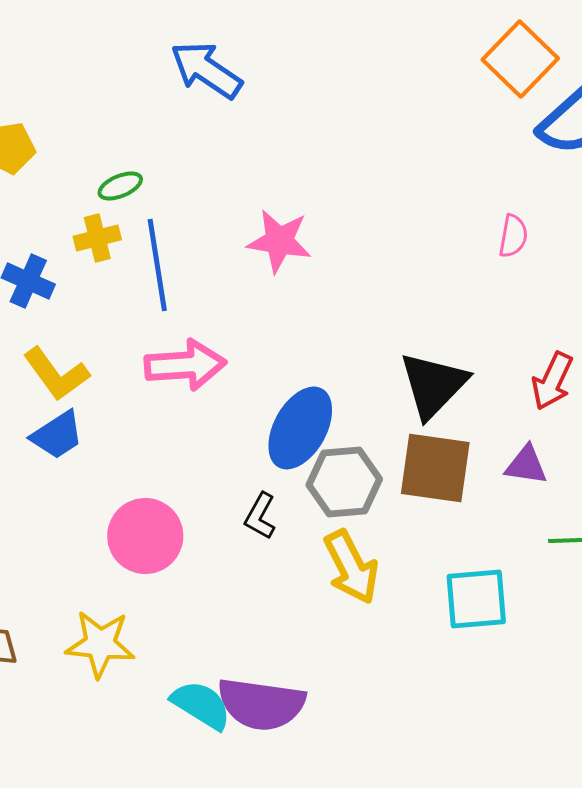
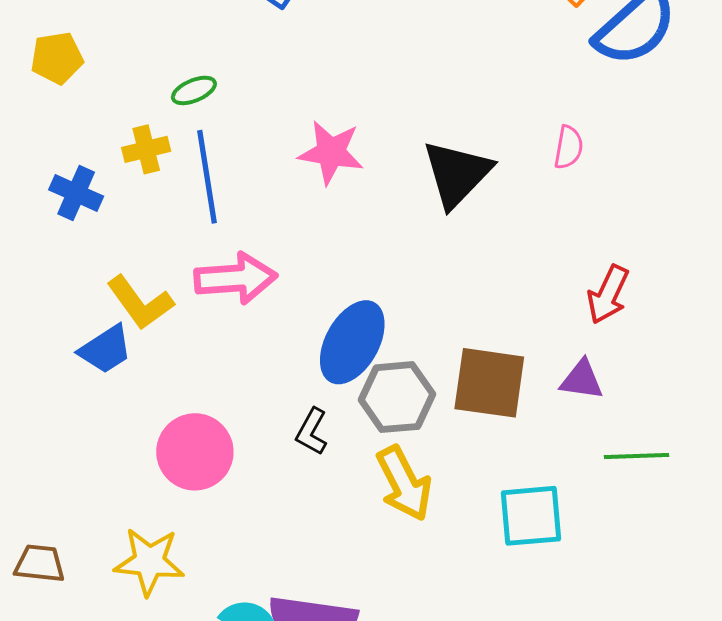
green ellipse: (120, 186) -> (194, 90), moved
yellow L-shape: (56, 374) -> (140, 303), moved
black triangle: (433, 385) -> (457, 174), moved

